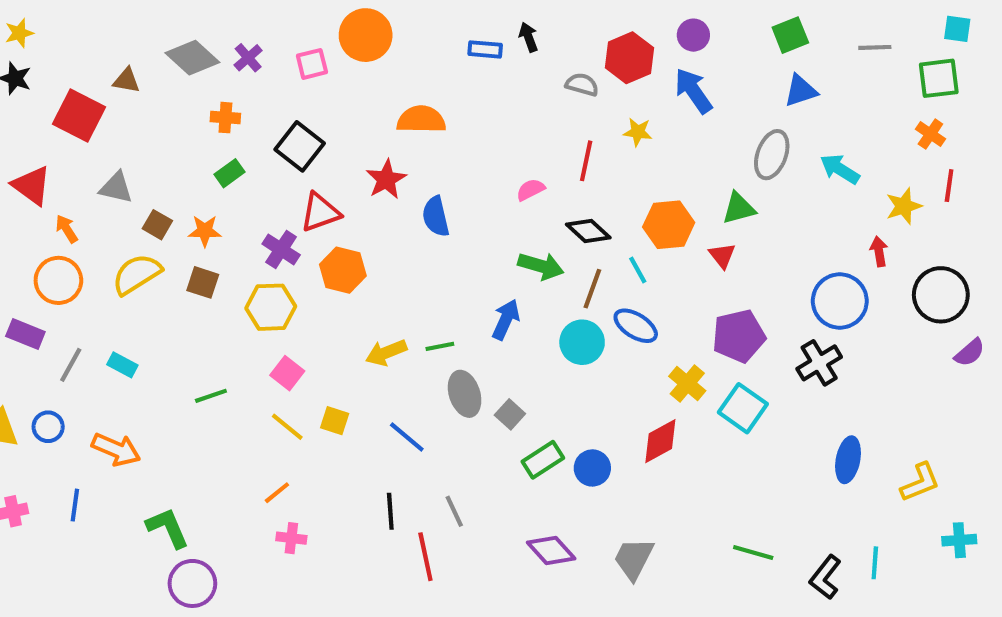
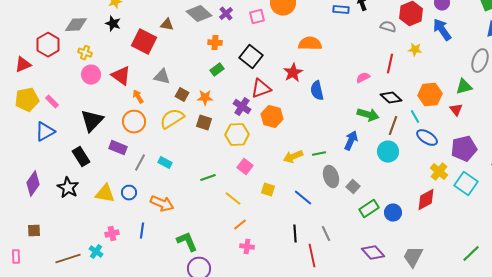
blue ellipse: (636, 326) -> (427, 138), moved
yellow line: (287, 427) -> (233, 199), moved
green line: (753, 553) -> (471, 254), turned -60

